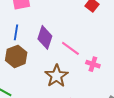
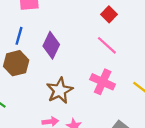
pink line: (70, 48) -> (107, 45), moved
pink cross: (93, 64) -> (103, 82), size x1.5

